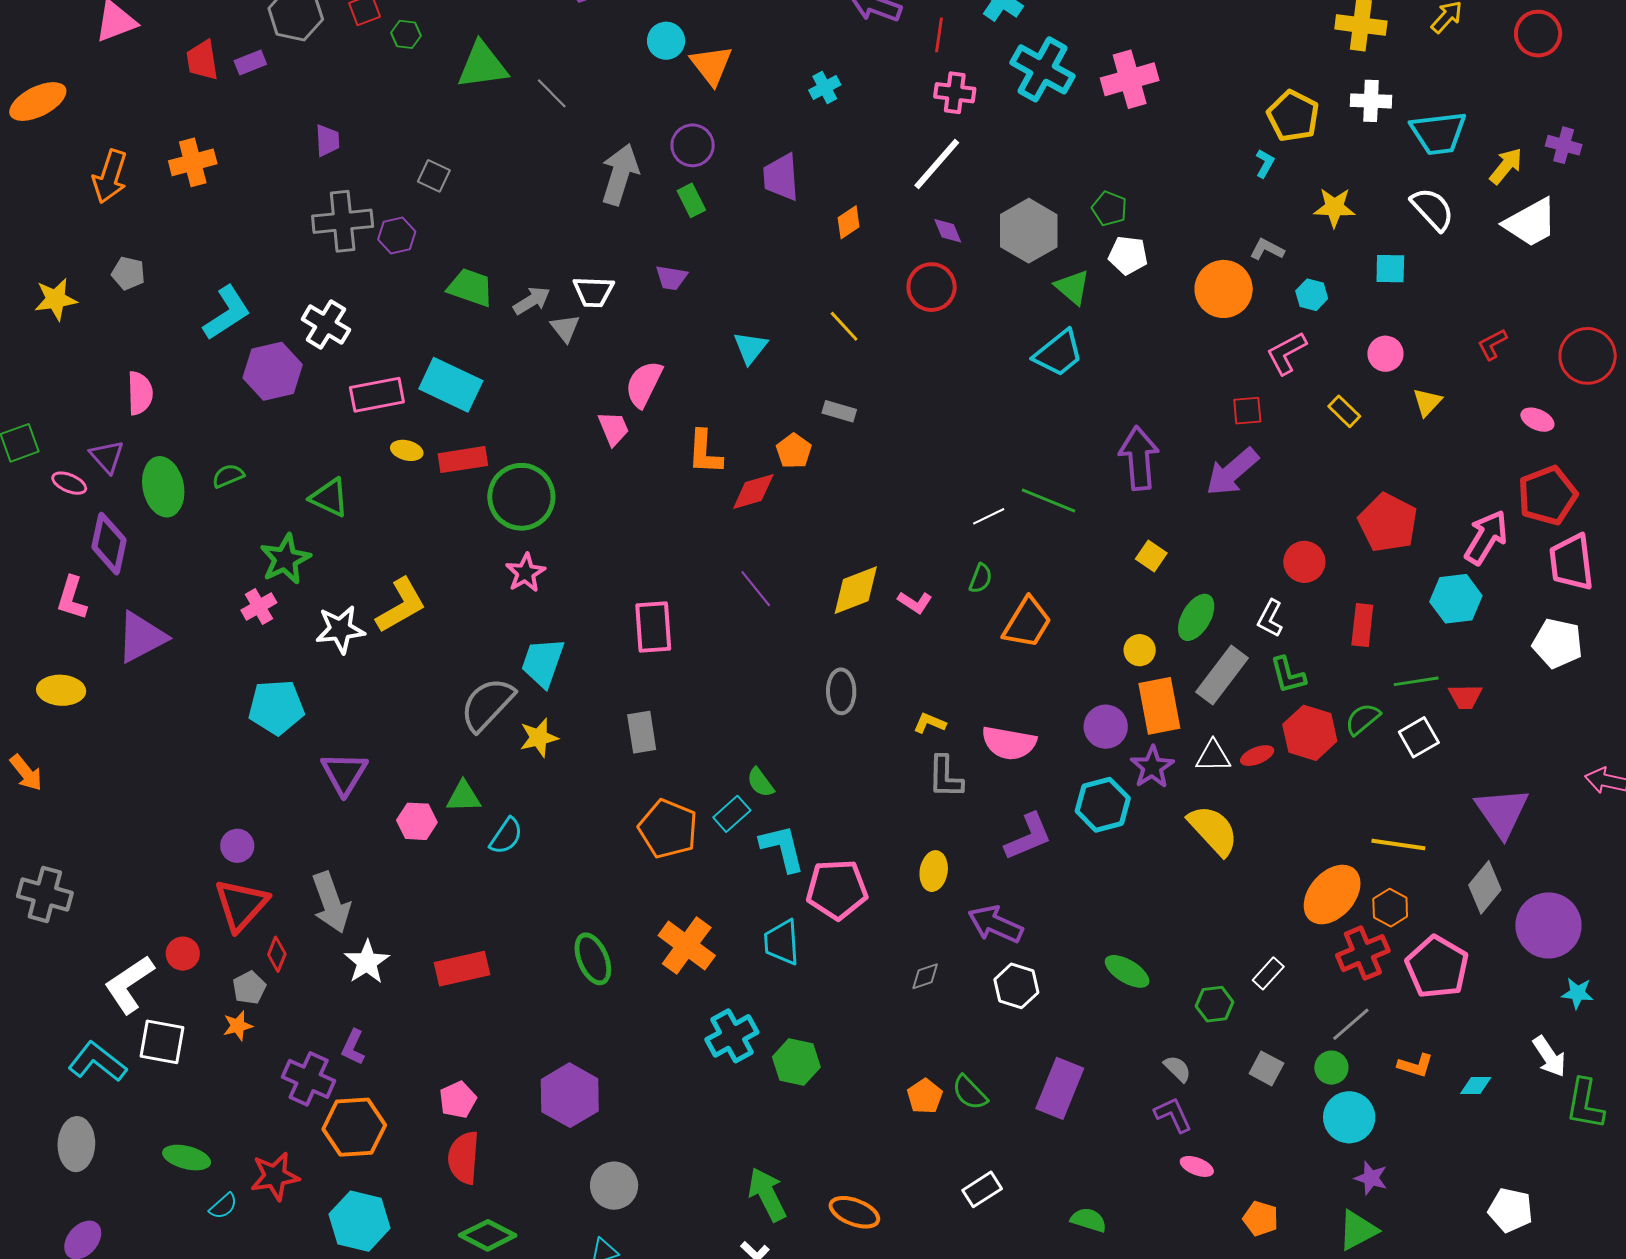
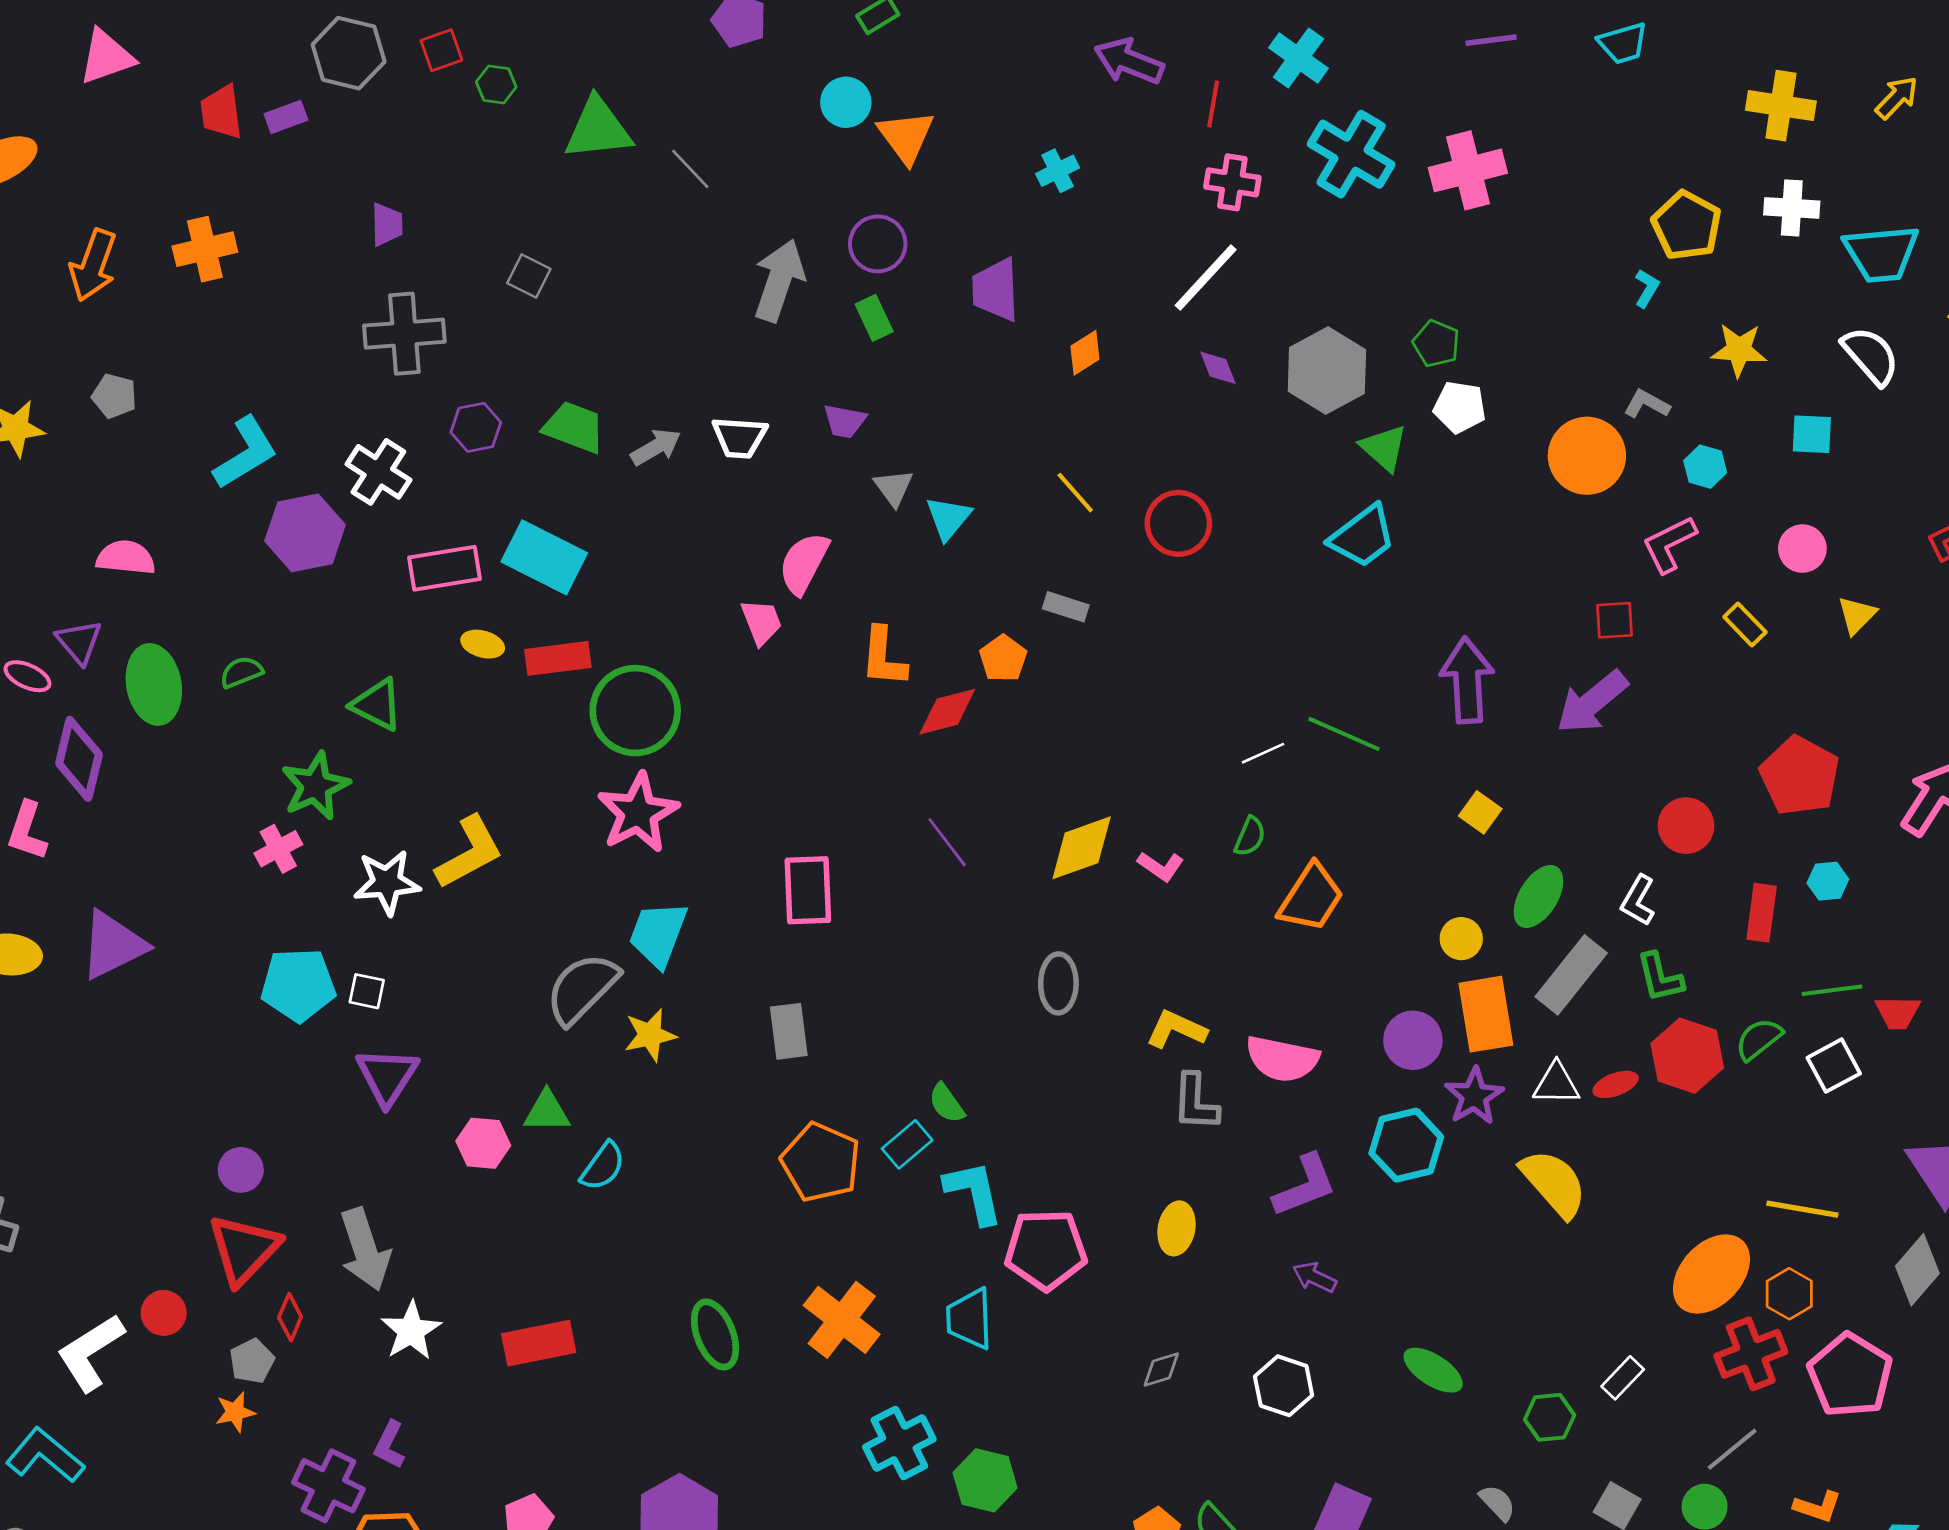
purple hexagon: (397, 236) -> (476, 427), moved
red circle: (932, 287) -> (1178, 523), moved
gray triangle: (565, 328) -> (894, 488), moved
pink semicircle: (140, 393) -> (126, 558), turned -84
pink star: (525, 573) -> (638, 813), size x1.5
cyan hexagon: (1456, 599) -> (1828, 881), moved, size x0.6
purple triangle: (141, 637) -> (113, 945), moved
yellow L-shape: (930, 723) -> (1176, 1029), size x1.4
purple arrow: (995, 924) -> (1314, 1277), moved, size x0.6
white square: (162, 1042) -> (367, 991), moved, size x0.6

